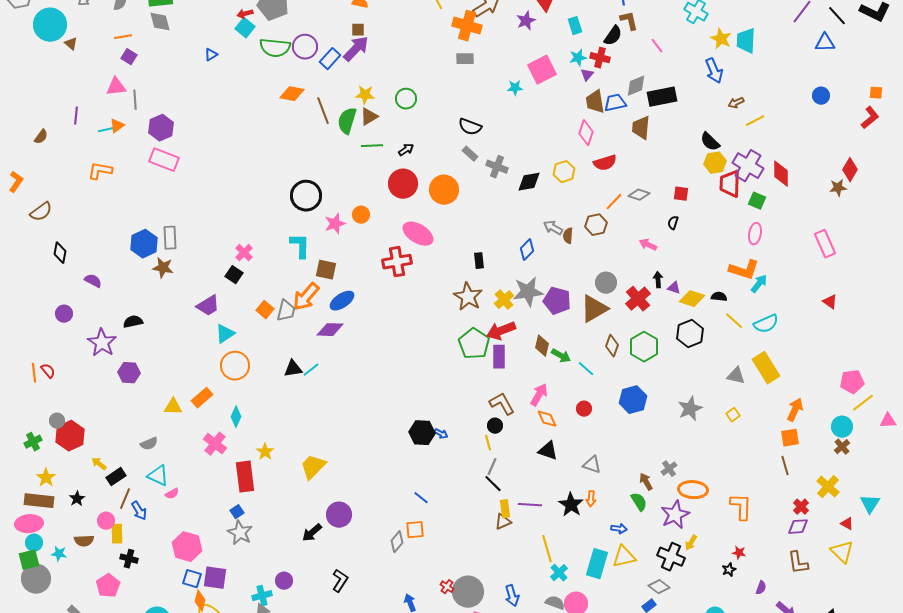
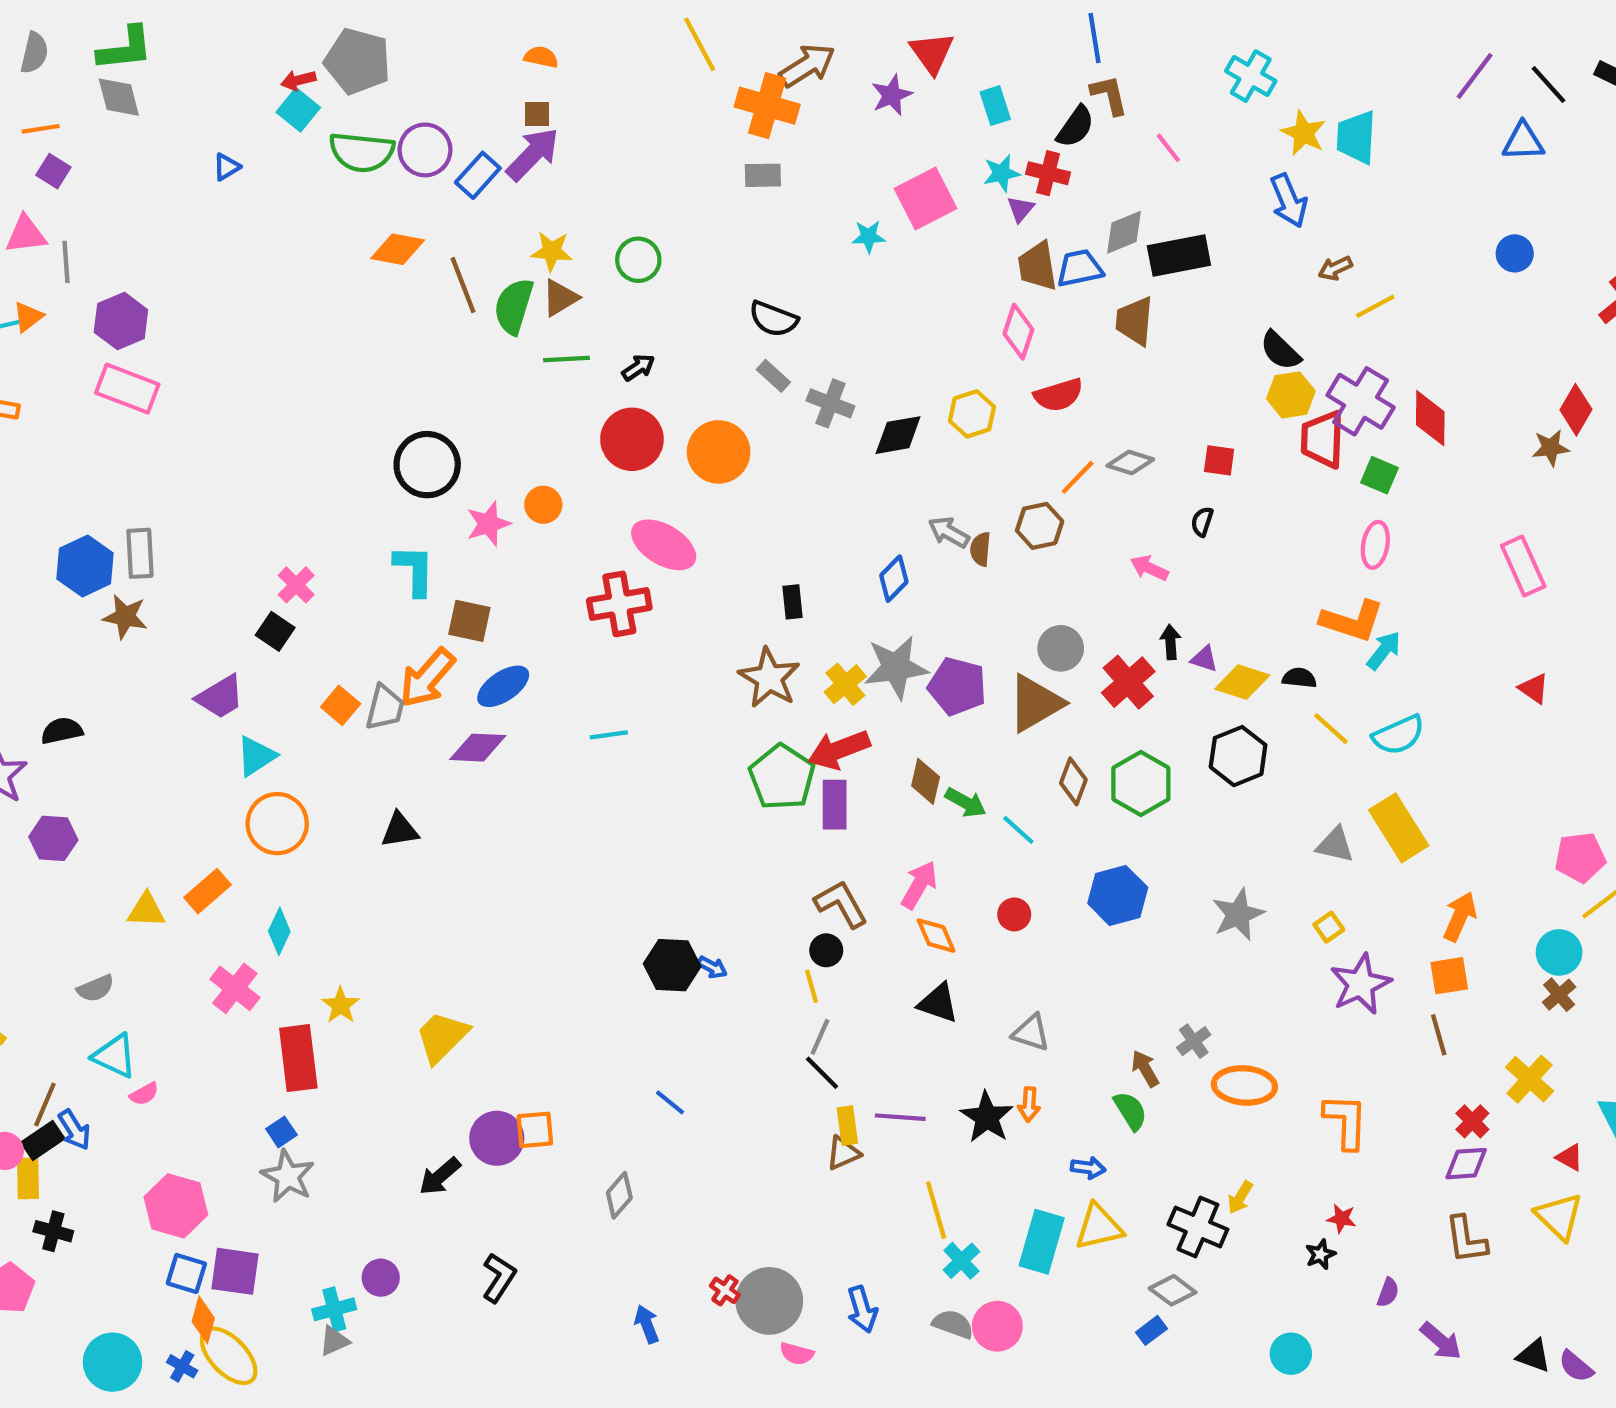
cyan line: (311, 370) -> (609, 735), moved, turned 30
black rectangle: (116, 477) -> (43, 1140), moved
purple star: (675, 515) -> (1361, 984), moved
orange square: (415, 530) -> (535, 1130), moved

